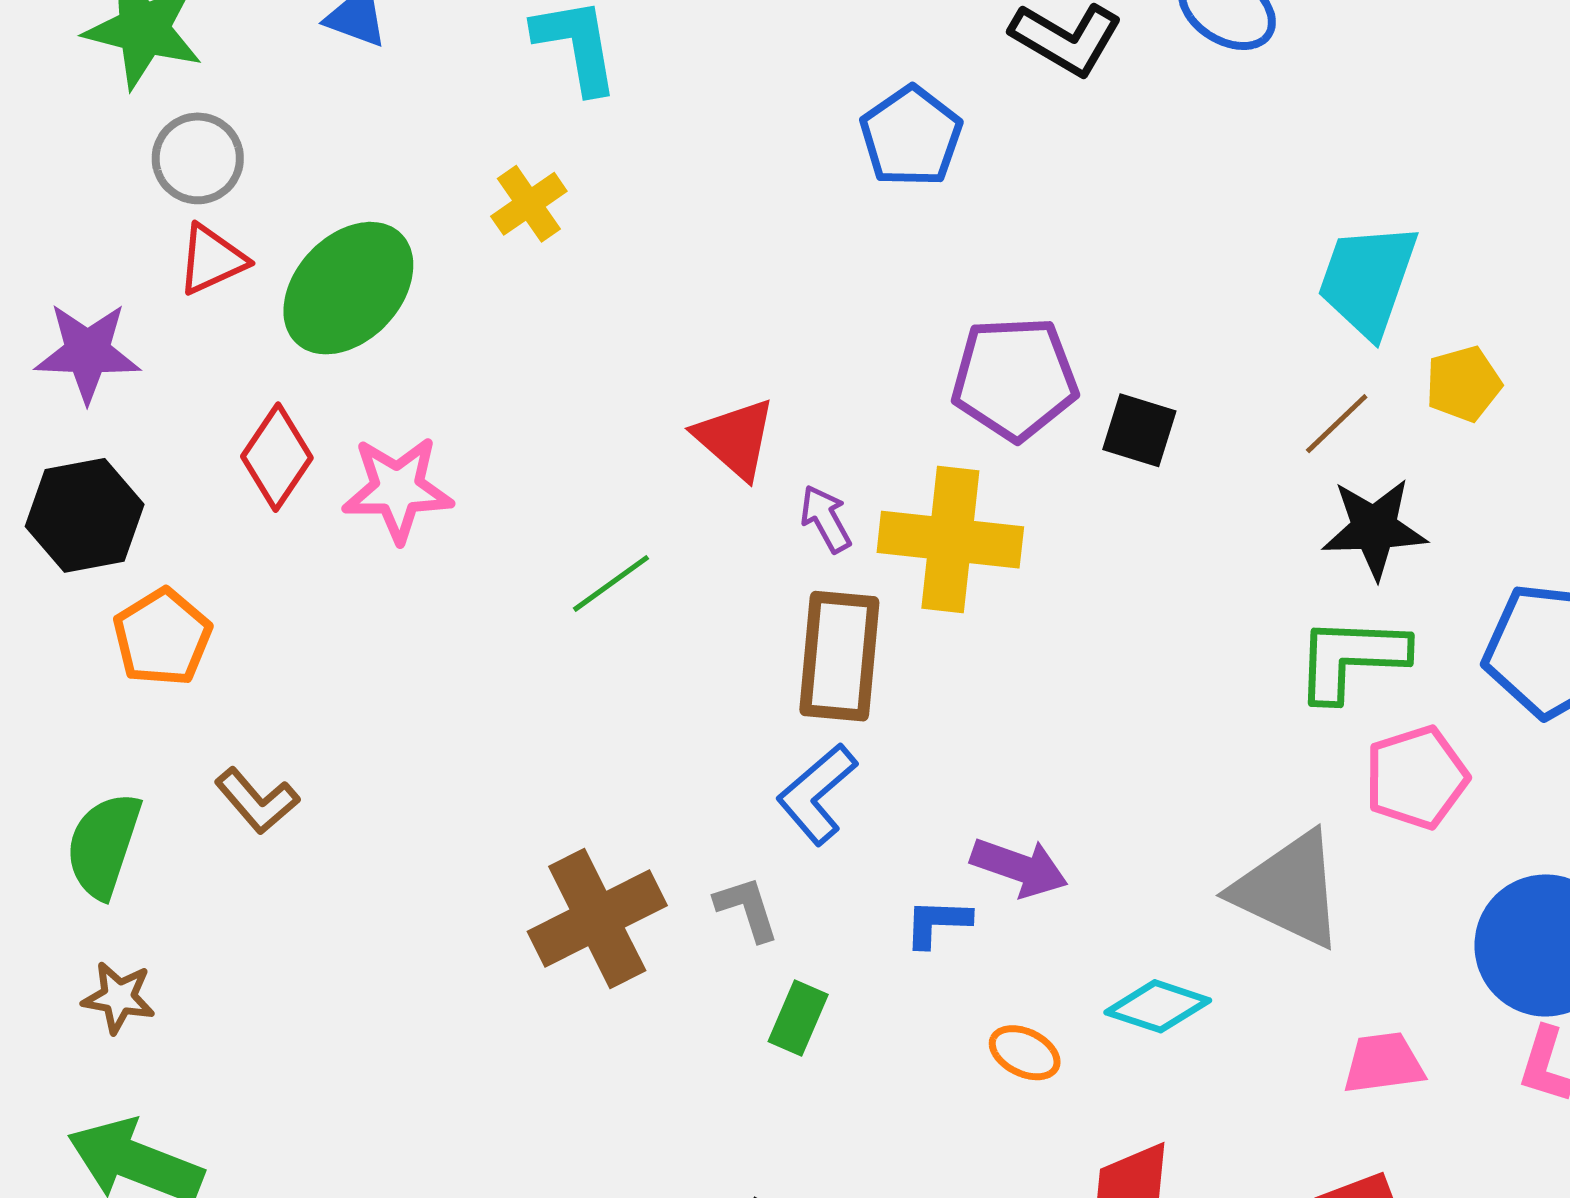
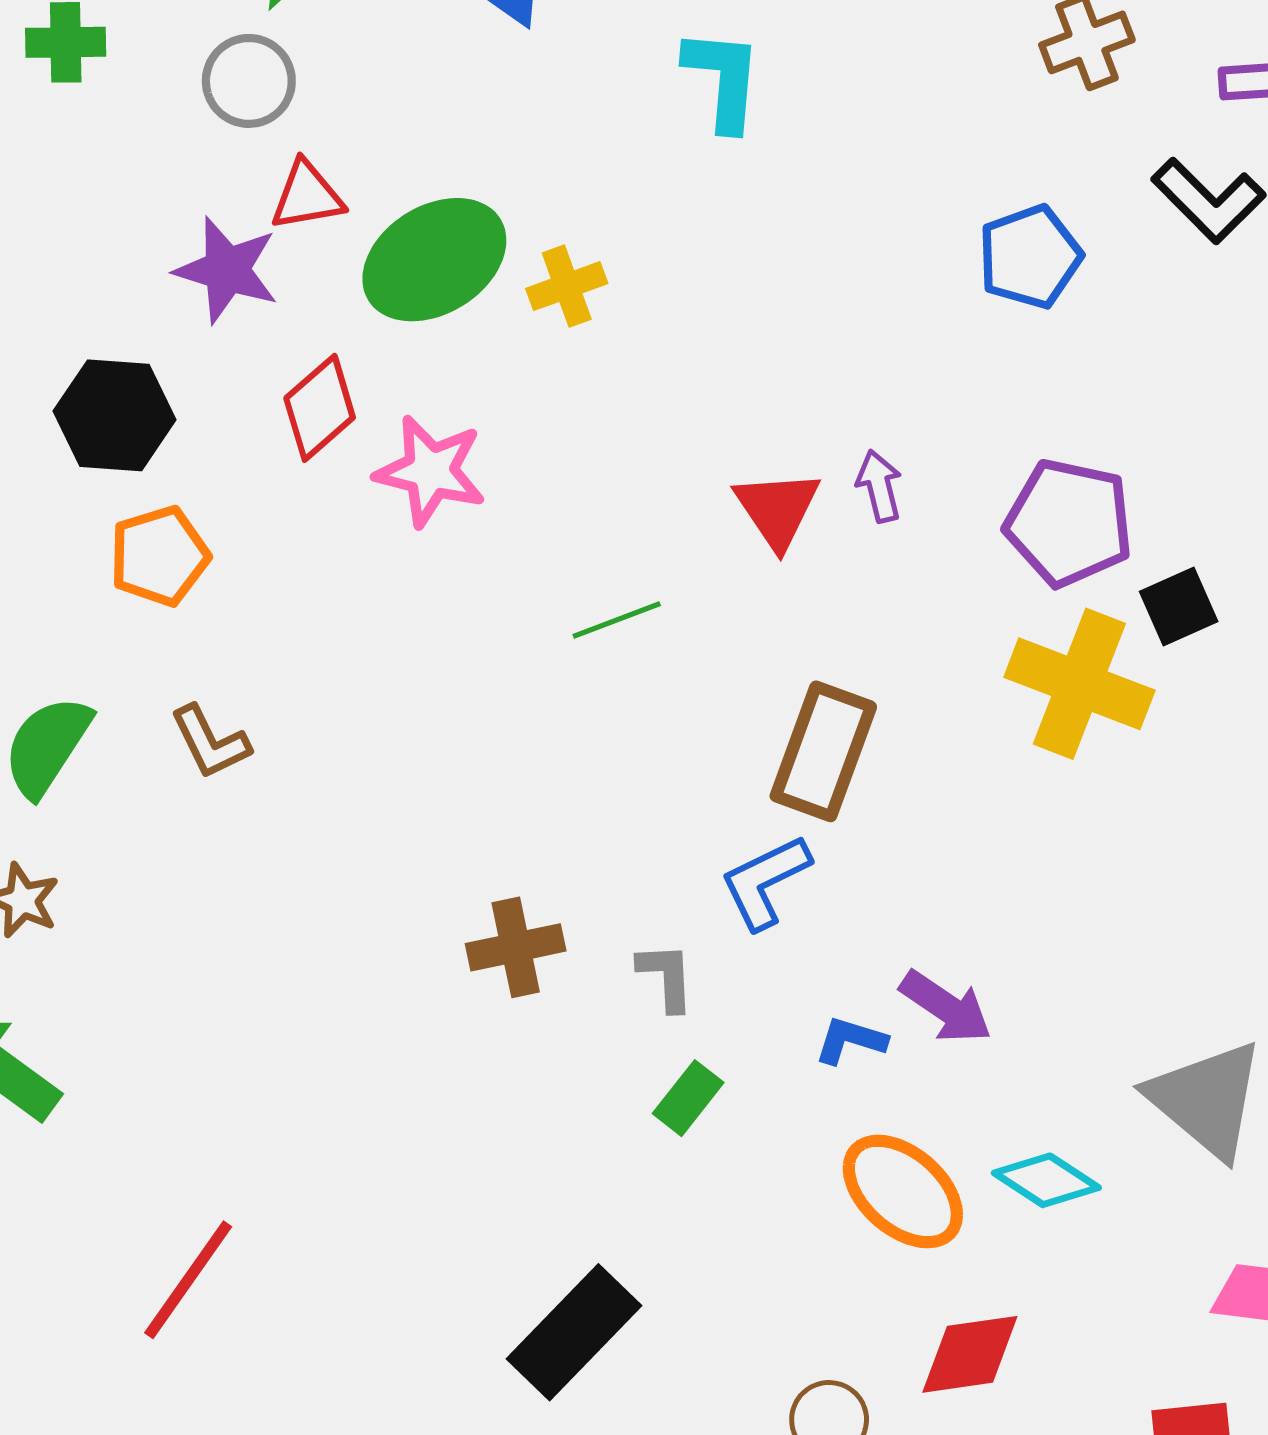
gray circle: (198, 158) -> (249, 81), moved
yellow cross: (529, 204) -> (567, 286), moved
purple star: (87, 352) -> (227, 270), moved
black square: (1139, 430) -> (1179, 607), turned 34
purple arrow: (826, 519) -> (879, 486), moved
yellow cross: (950, 540) -> (1079, 684), moved
brown cross: (597, 919) -> (516, 947), size x0.7
orange ellipse: (1025, 1053) -> (903, 1191), size x1.8

